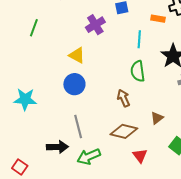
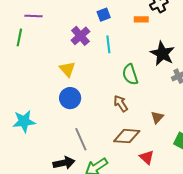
green line: (34, 28) -> (19, 37), moved
cyan line: (139, 39) -> (108, 44), moved
yellow triangle: (77, 55) -> (67, 69), turned 30

